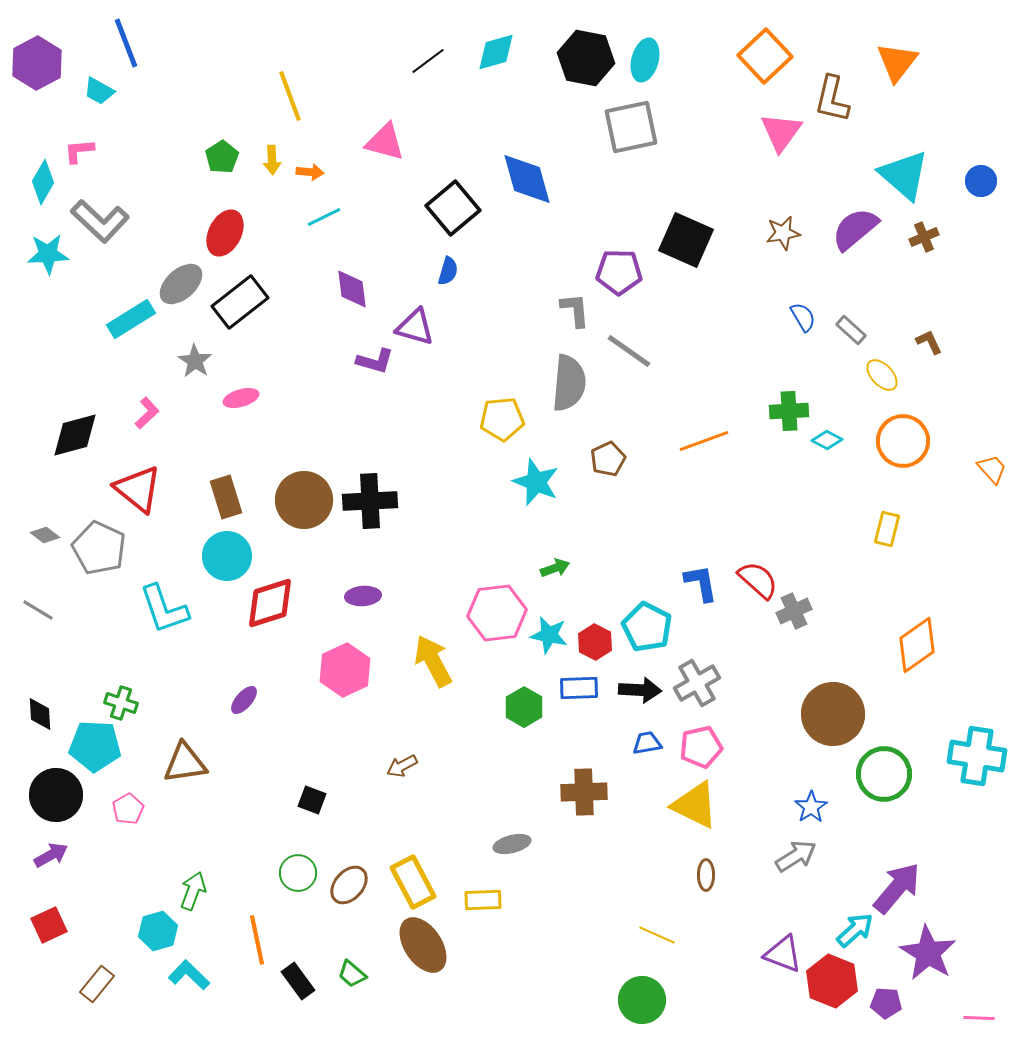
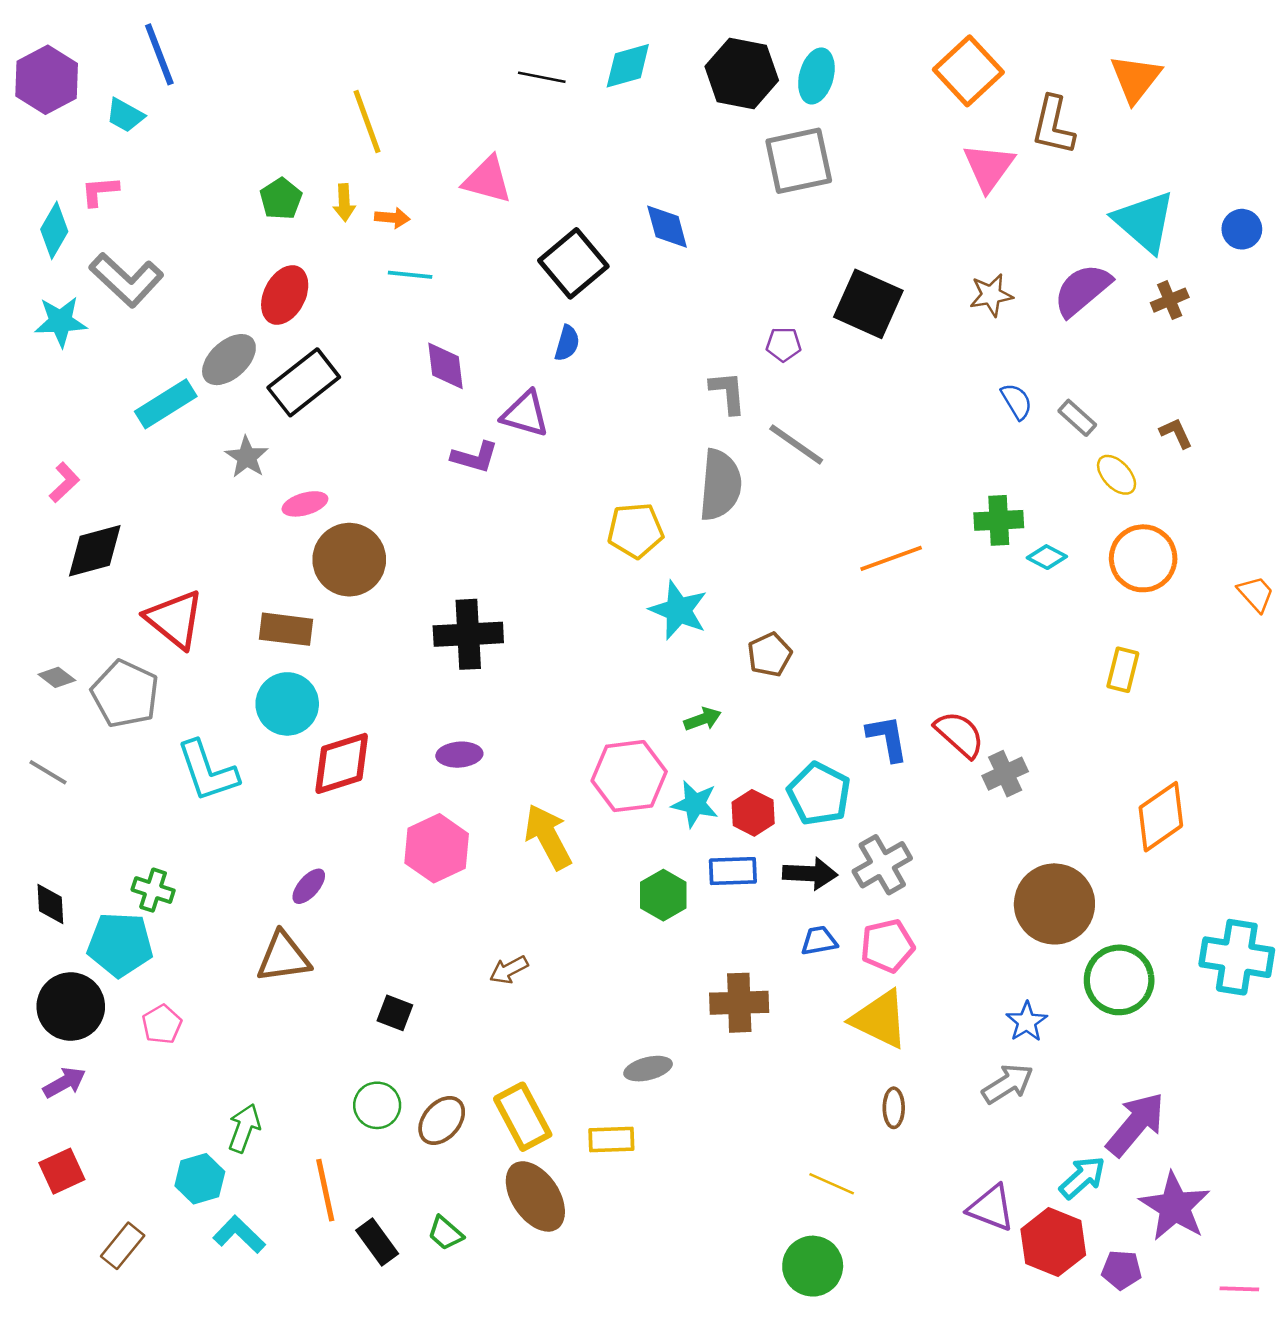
black line: (428, 61) -> (542, 77), turned 48
blue diamond: (527, 179) -> (667, 227), size x0.7
cyan line: (324, 217) -> (410, 275), turned 32
purple pentagon: (619, 272) -> (784, 344), size x0.6
pink L-shape: (147, 413) -> (64, 482), moved
brown pentagon: (608, 459) -> (770, 655), moved
brown rectangle: (226, 497) -> (286, 629), turned -66
brown circle: (304, 500) -> (349, 560), moved
brown triangle: (185, 763) -> (283, 957), moved

